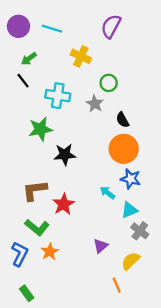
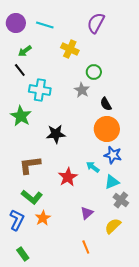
cyan cross: (58, 96) -> (40, 90), moved
green star: (40, 129) -> (21, 116), moved, turned -30
red star: (64, 204) -> (68, 177), moved
orange line: (117, 285) -> (86, 247), moved

